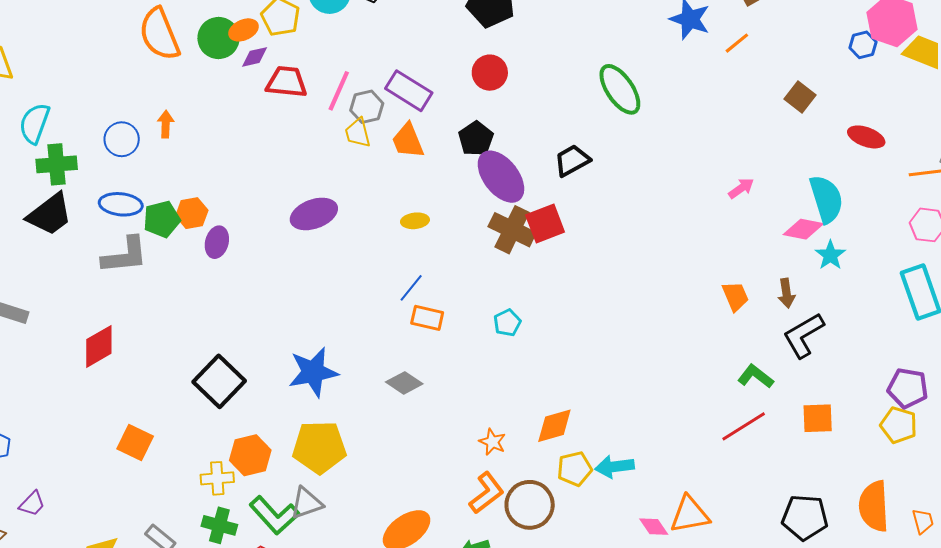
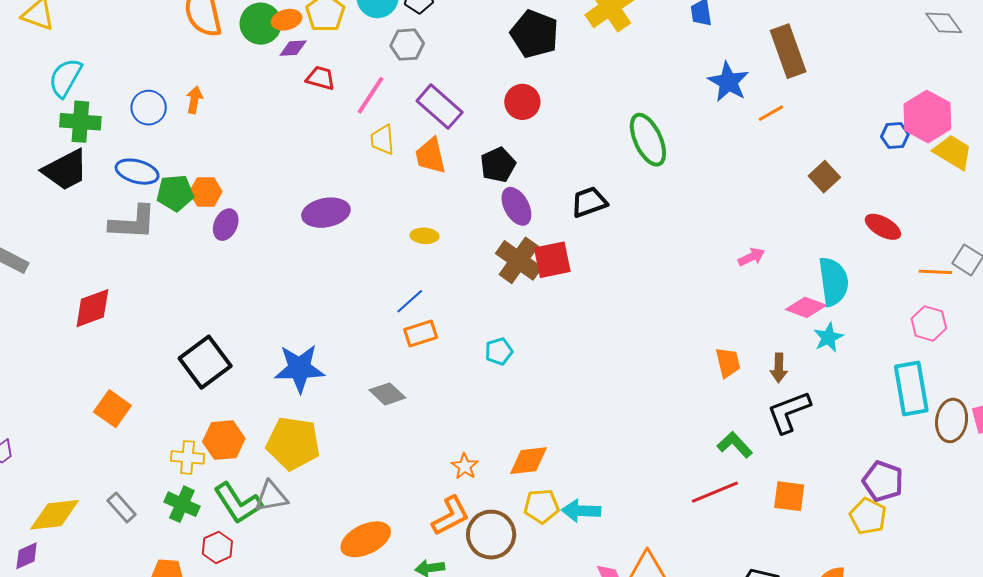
red trapezoid: (287, 82) -> (321, 78), size x0.7
gray hexagon: (367, 107) -> (407, 45), moved
purple ellipse: (501, 177) -> (516, 206), size x0.7
orange rectangle: (427, 318) -> (421, 333), turned -40

